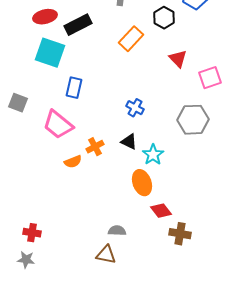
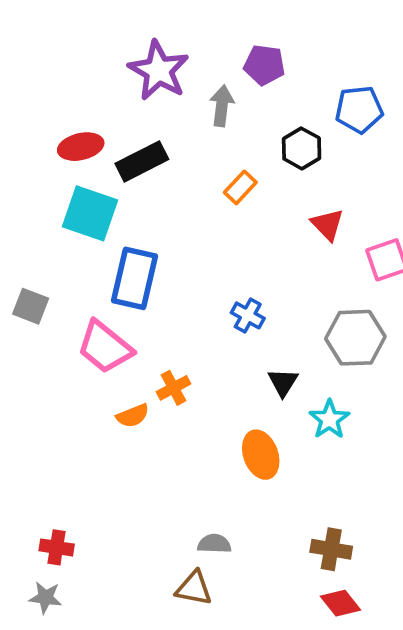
orange rectangle: (131, 39) -> (240, 187), size x0.7
blue rectangle: (74, 88) -> (135, 278), size x1.5
black triangle: (129, 142) -> (283, 382), moved, turned 36
cyan star: (153, 155) -> (329, 419), moved
red diamond: (161, 211) -> (341, 603), moved

